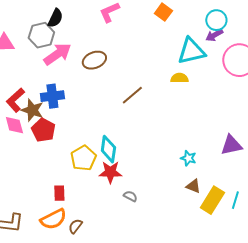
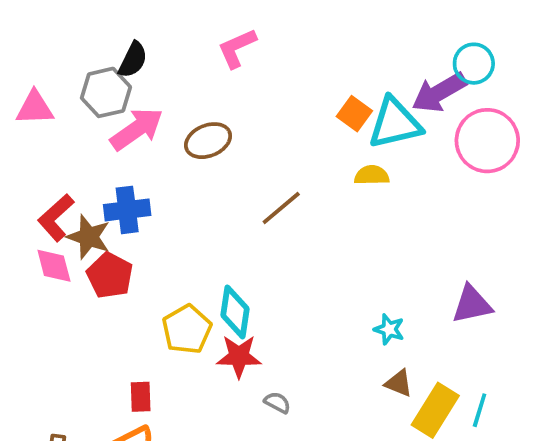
orange square: (163, 12) -> (354, 114), moved
cyan circle: (216, 20) -> (474, 64), moved
purple arrow: (214, 35) -> (439, 92), size x1.6

